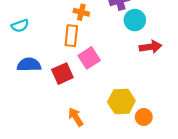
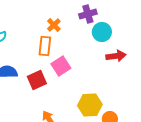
orange cross: (81, 12) -> (54, 25), turned 32

